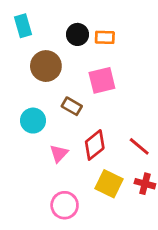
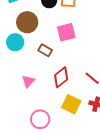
cyan circle: (33, 121) -> (15, 42), moved
pink triangle: (59, 154) -> (28, 81), moved

